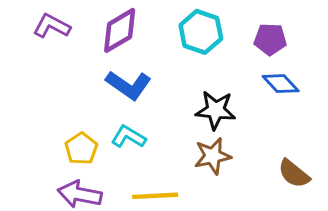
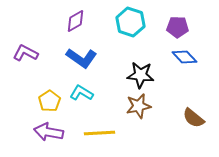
purple L-shape: (52, 26) -> (25, 53), moved
purple diamond: (120, 30) -> (75, 21), size x0.7

